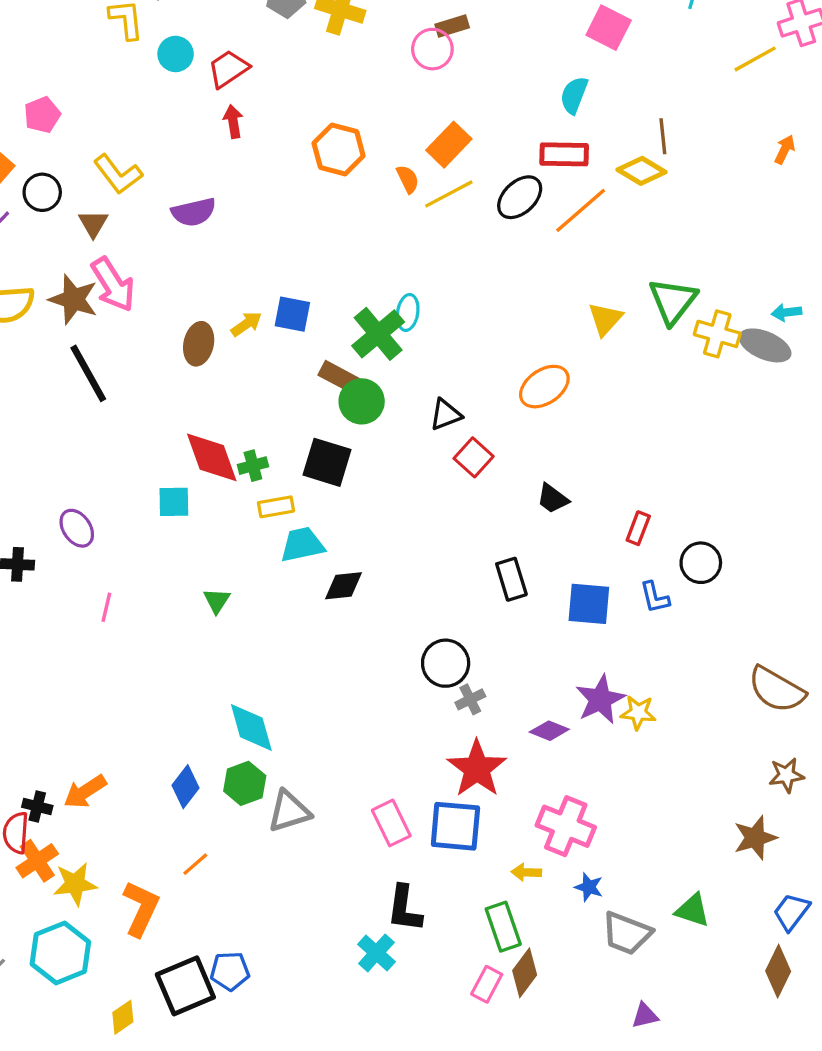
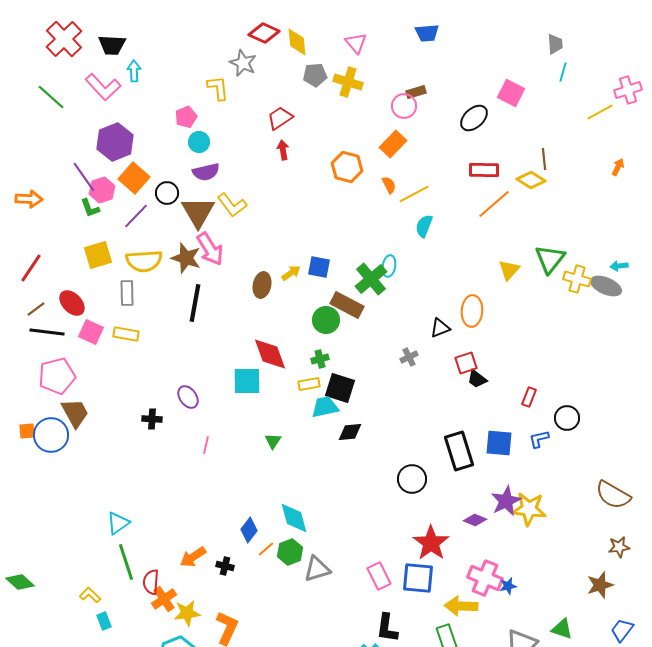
cyan circle: (176, 54) -> (199, 142), moved
cyan semicircle: (574, 95) -> (424, 226), moved
pink pentagon: (42, 115) -> (186, 117), moved
orange rectangle: (449, 145) -> (393, 144), moved
yellow L-shape: (118, 174) -> (232, 205), moved
black ellipse: (520, 197) -> (474, 118), moved
purple semicircle: (194, 212) -> (206, 172), moved
brown triangle: (93, 224) -> (198, 212), size x1.8
black line: (88, 373) -> (195, 303), turned 39
brown rectangle: (339, 377) -> (347, 305), size x1.4
orange ellipse: (544, 387) -> (472, 311), turned -52
green circle: (362, 401) -> (326, 320), moved
black triangle: (446, 415) -> (440, 328), moved
red square: (474, 457) -> (466, 363), moved, turned 30
black square: (327, 462) -> (340, 388), moved
green cross: (253, 466) -> (320, 359), moved
cyan square: (174, 502) -> (247, 381), size x1.4
black rectangle: (511, 579) -> (459, 451), moved, size x1.5
blue L-shape: (655, 597) -> (539, 439), turned 90
gray cross: (470, 699) -> (409, 357), moved
yellow star: (638, 713) -> (529, 509), size x1.6
blue diamond: (185, 787) -> (249, 530), moved
black cross: (37, 806) -> (225, 566), moved
orange line: (195, 864) -> (266, 549), moved
yellow arrow: (526, 872) -> (461, 606), size x1.8
blue star: (589, 887) -> (508, 586), moved, turned -30

